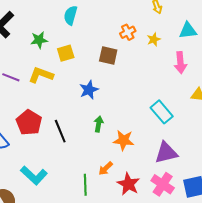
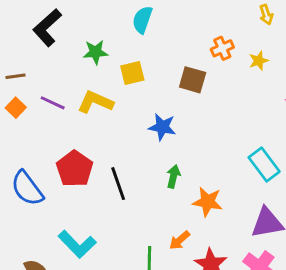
blue star: (89, 90) -> (162, 127), turned 30

